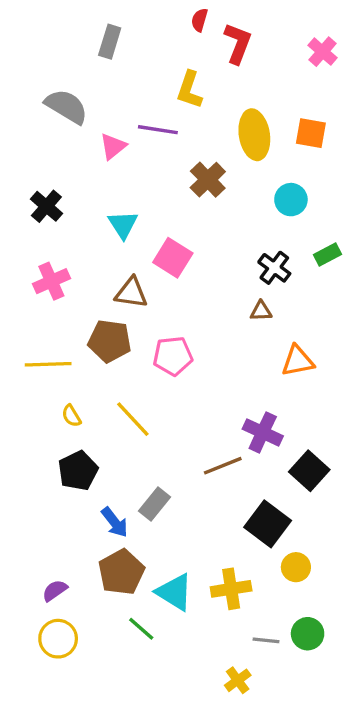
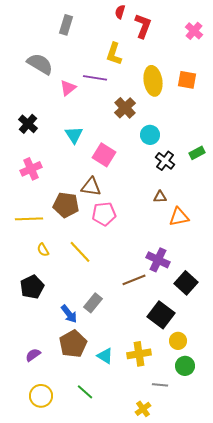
cyan circle: (291, 200) -> (150, 135), moved
brown triangle: (131, 293) -> (91, 187), moved
brown triangle: (261, 311) -> (160, 197), moved
black pentagon: (78, 471) -> (32, 287), moved
cyan triangle: (175, 592) -> (105, 356), size x0.7
green line: (141, 629) -> (85, 392), moved
green circle: (308, 634) -> (185, 366), moved
yellow circle: (58, 639) -> (41, 396), moved

